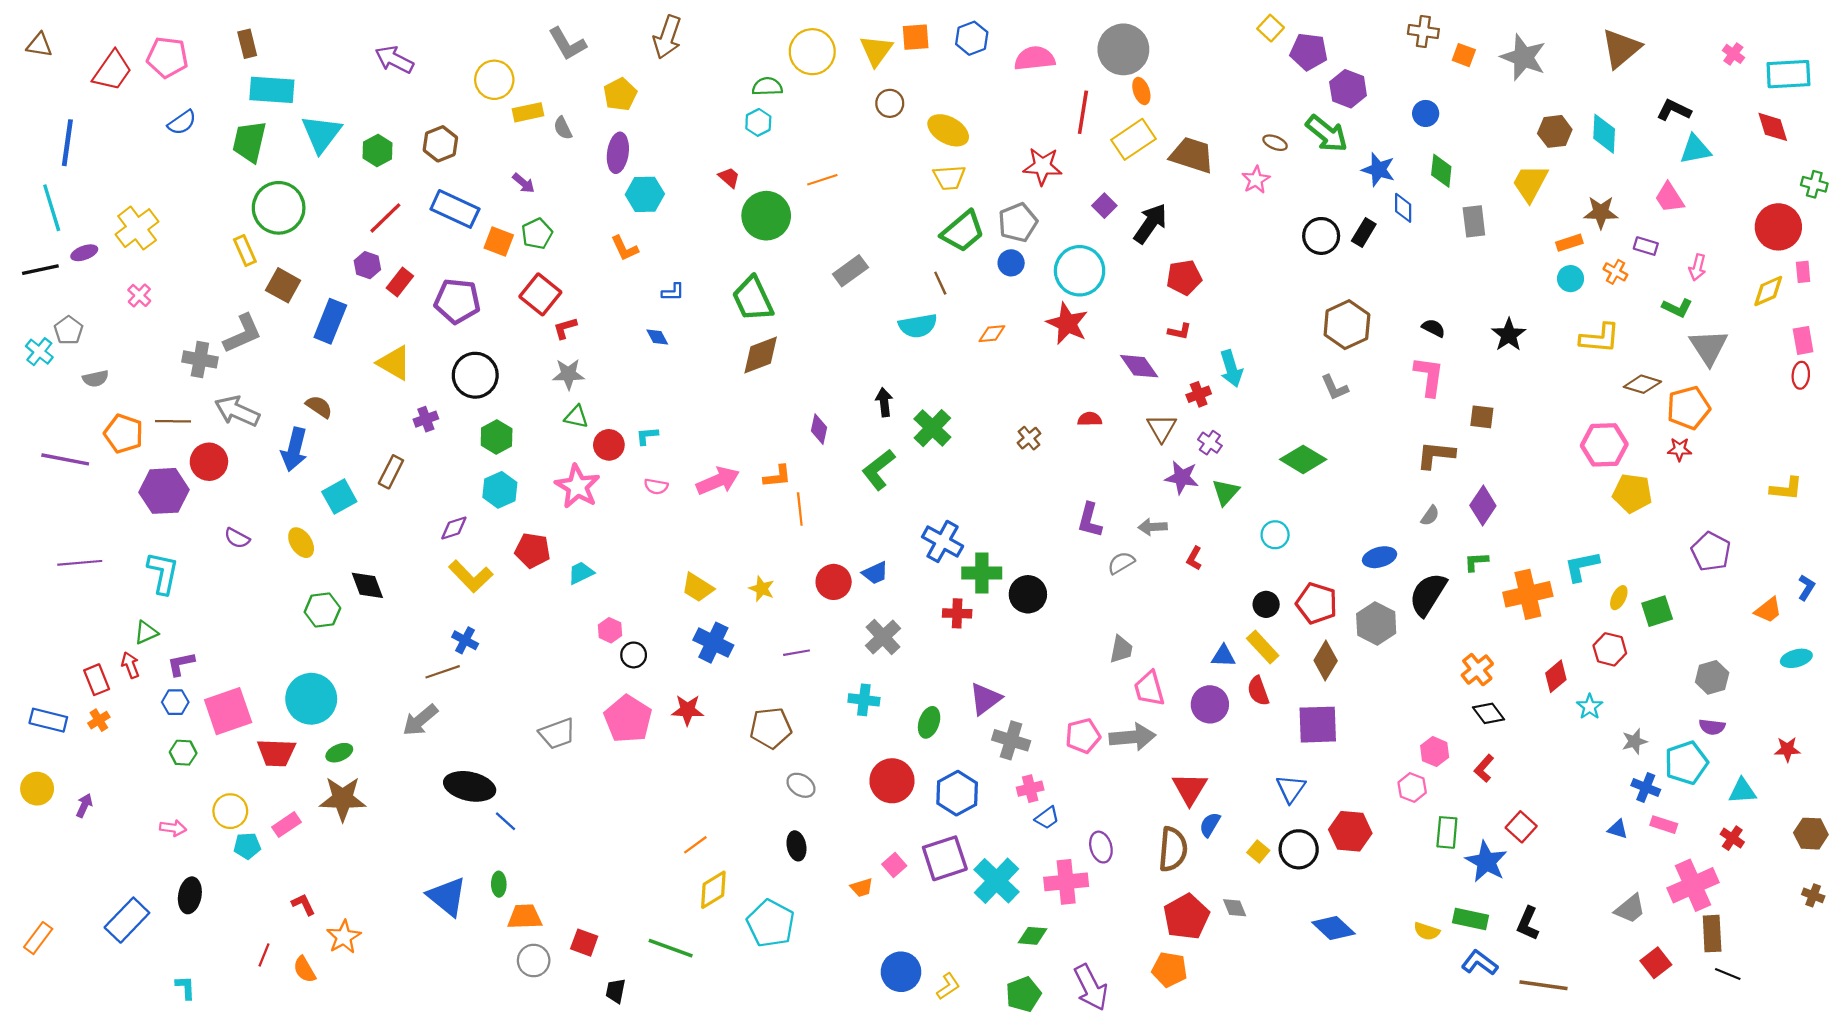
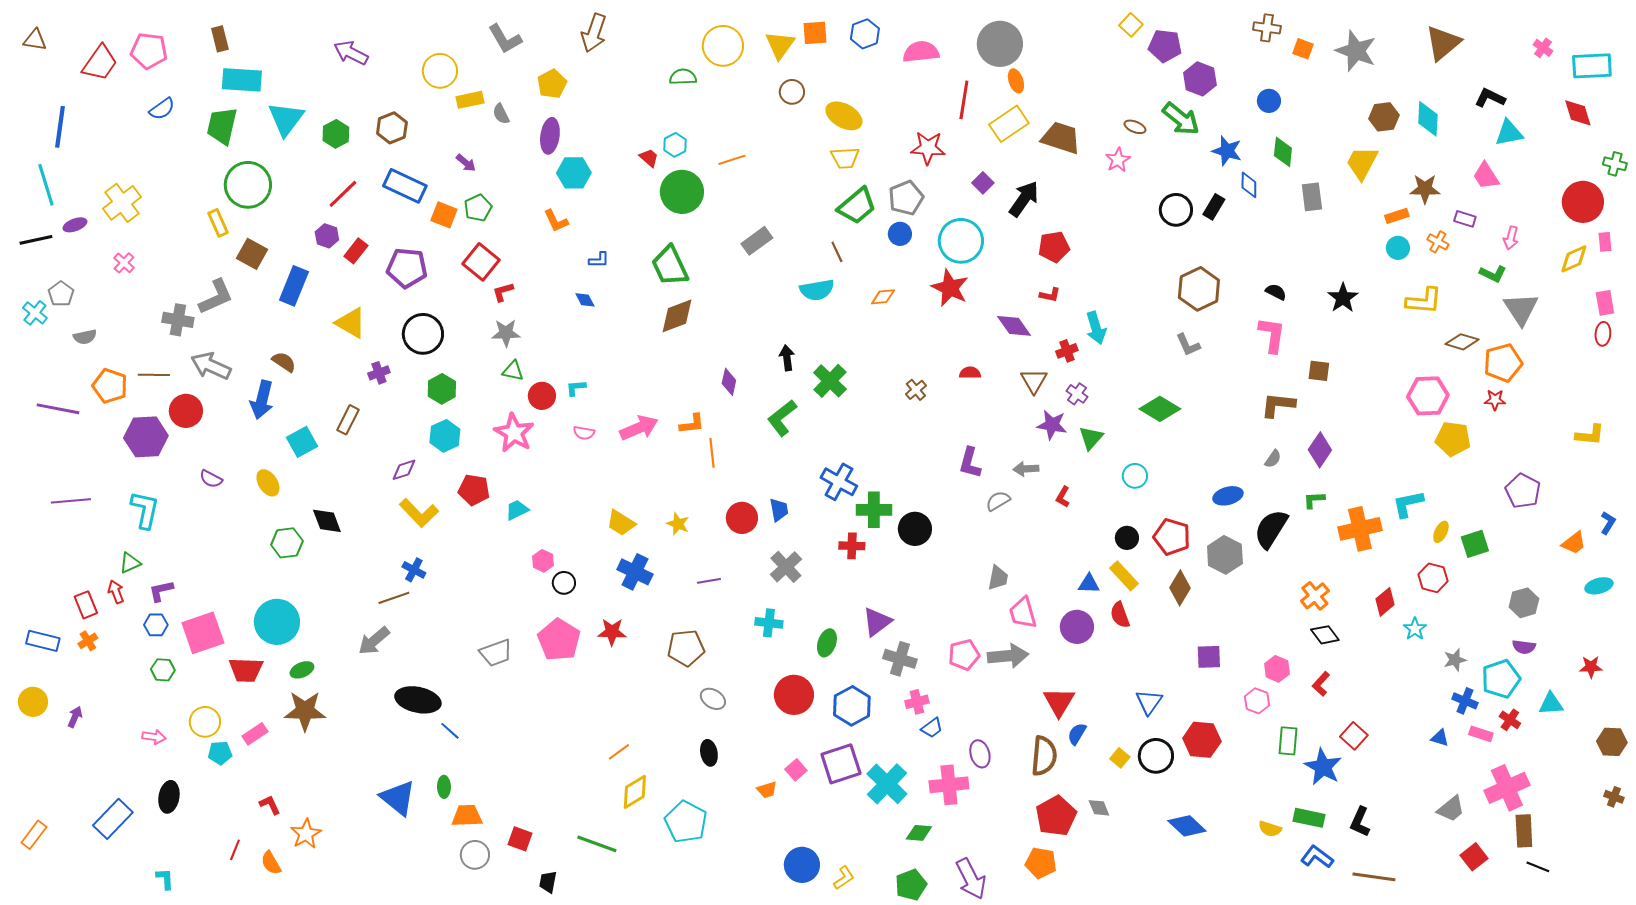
cyan hexagon: (758, 122) -> (675, 145), moved
blue trapezoid: (875, 573) -> (779, 510), turned -75
purple square: (1318, 725) -> (1209, 657), moved, size x0.7
red cross: (1732, 838) -> (1510, 720), moved

